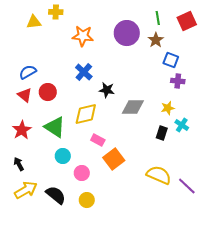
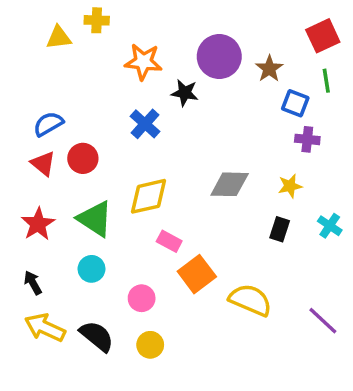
green line: (158, 18) -> (326, 81), moved
black star: (107, 90) -> (185, 93), moved
cyan cross: (182, 125) -> (330, 226), moved
cyan circle: (63, 156) -> (91, 269), moved
yellow semicircle: (159, 175) -> (250, 300), moved
yellow arrow: (26, 190) -> (45, 328), turned -125

